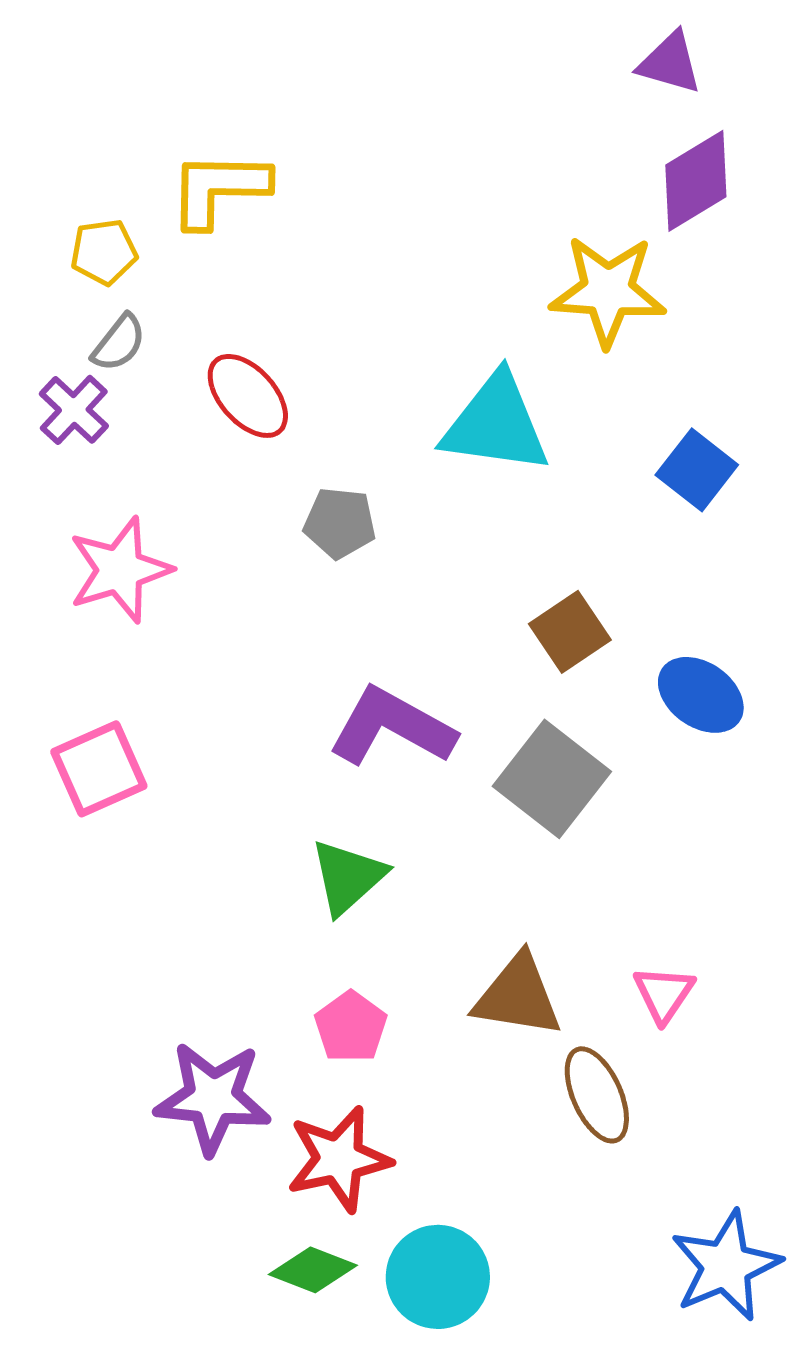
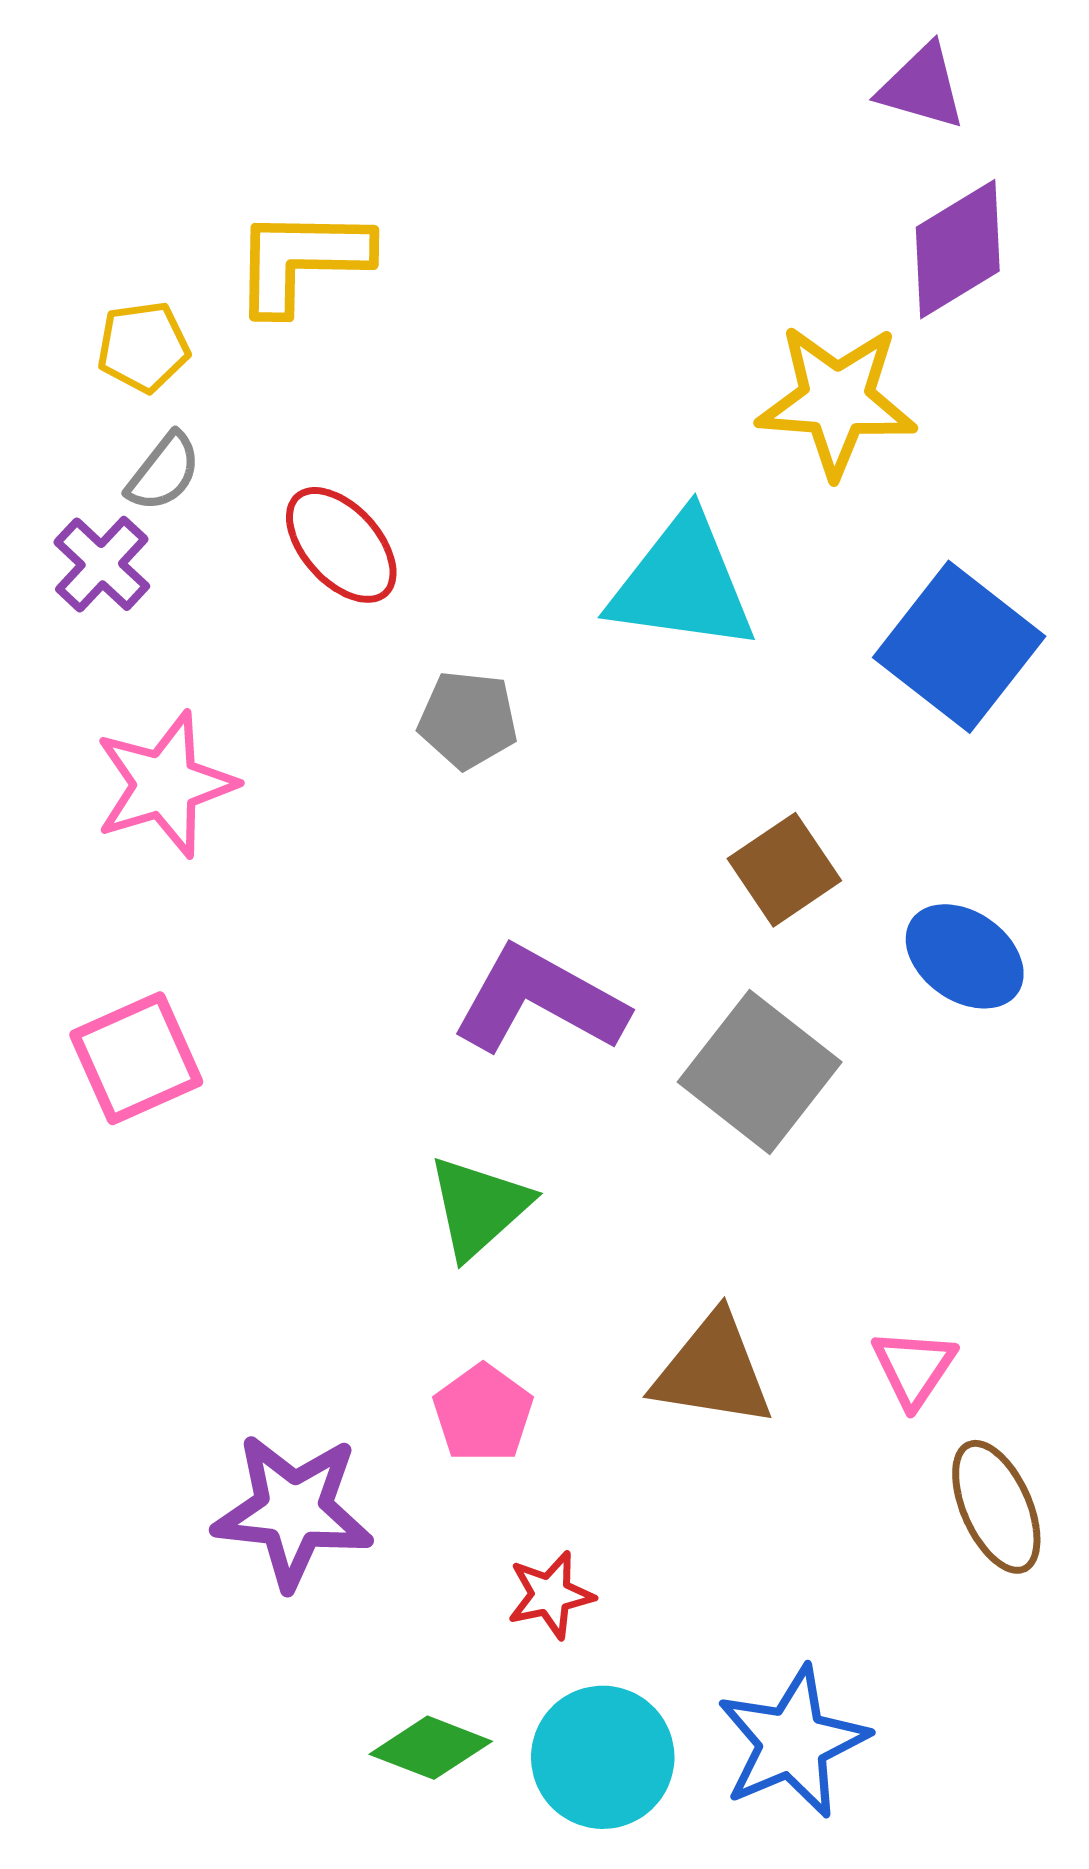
blue square: (697, 470) -> (959, 647), size x1.5
brown ellipse: (597, 1095) -> (996, 1507), moved
red star: (339, 1159) -> (550, 1595), moved, size x0.6
blue star: (726, 1266) -> (793, 1742), moved

